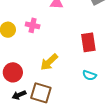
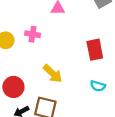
yellow arrow: (49, 62) -> (53, 74), turned -90

